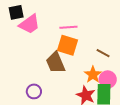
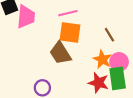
pink trapezoid: (30, 24) -> (26, 17), turned -40
brown line: (103, 53) -> (109, 35), turned 40

